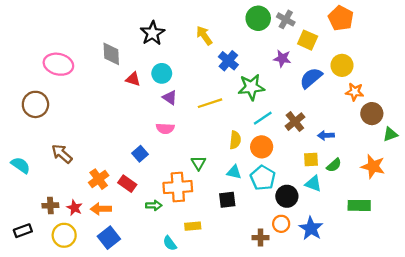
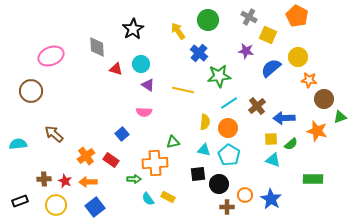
green circle: (258, 18) -> (208, 20), moved
pink ellipse: (58, 64) -> (51, 56), turned -35
yellow line: (210, 103) -> (183, 90), turned 30
blue arrow: (326, 135) -> (284, 118), size x1.5
green triangle: (198, 163) -> (173, 142), turned 48
cyan semicircle: (21, 165) -> (18, 144), turned -42
orange star: (373, 166) -> (317, 131), moved
black circle: (287, 196) -> (219, 184), moved
yellow rectangle: (193, 226) -> (168, 197), turned 32
cyan semicircle: (170, 243) -> (148, 199), moved

